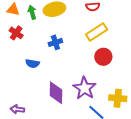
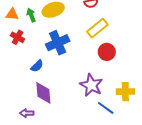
blue cross: (55, 42) -> (58, 43), size x1.6
blue semicircle: (32, 63) -> (37, 66), turned -48
purple diamond: (56, 93) -> (43, 93), moved

